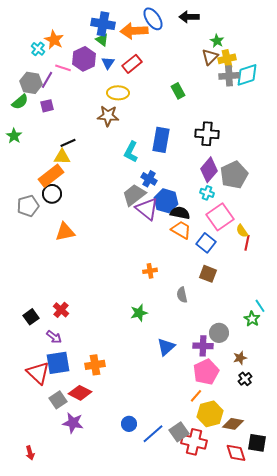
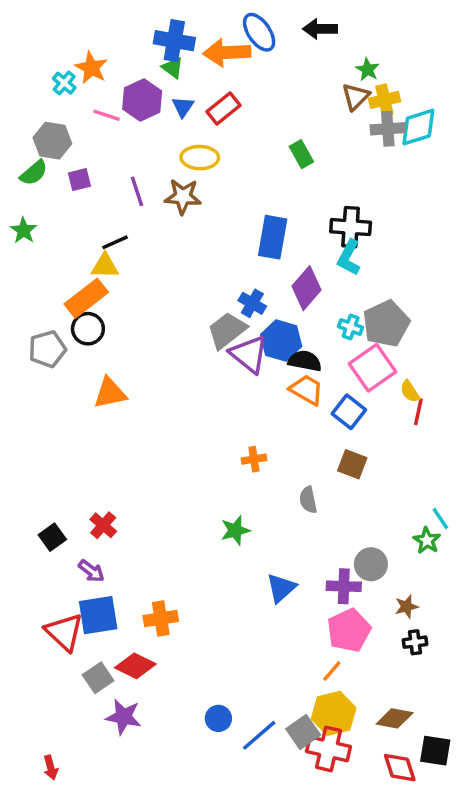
purple line: (47, 80) -> (137, 191), moved, turned -48
cyan L-shape: (131, 152) -> (349, 258), moved
purple diamond: (209, 170) -> (307, 288), moved
gray pentagon: (234, 175) -> (386, 324), moved
black cross: (245, 379) -> (415, 642), turned 32
yellow hexagon: (210, 414) -> (334, 713), moved

